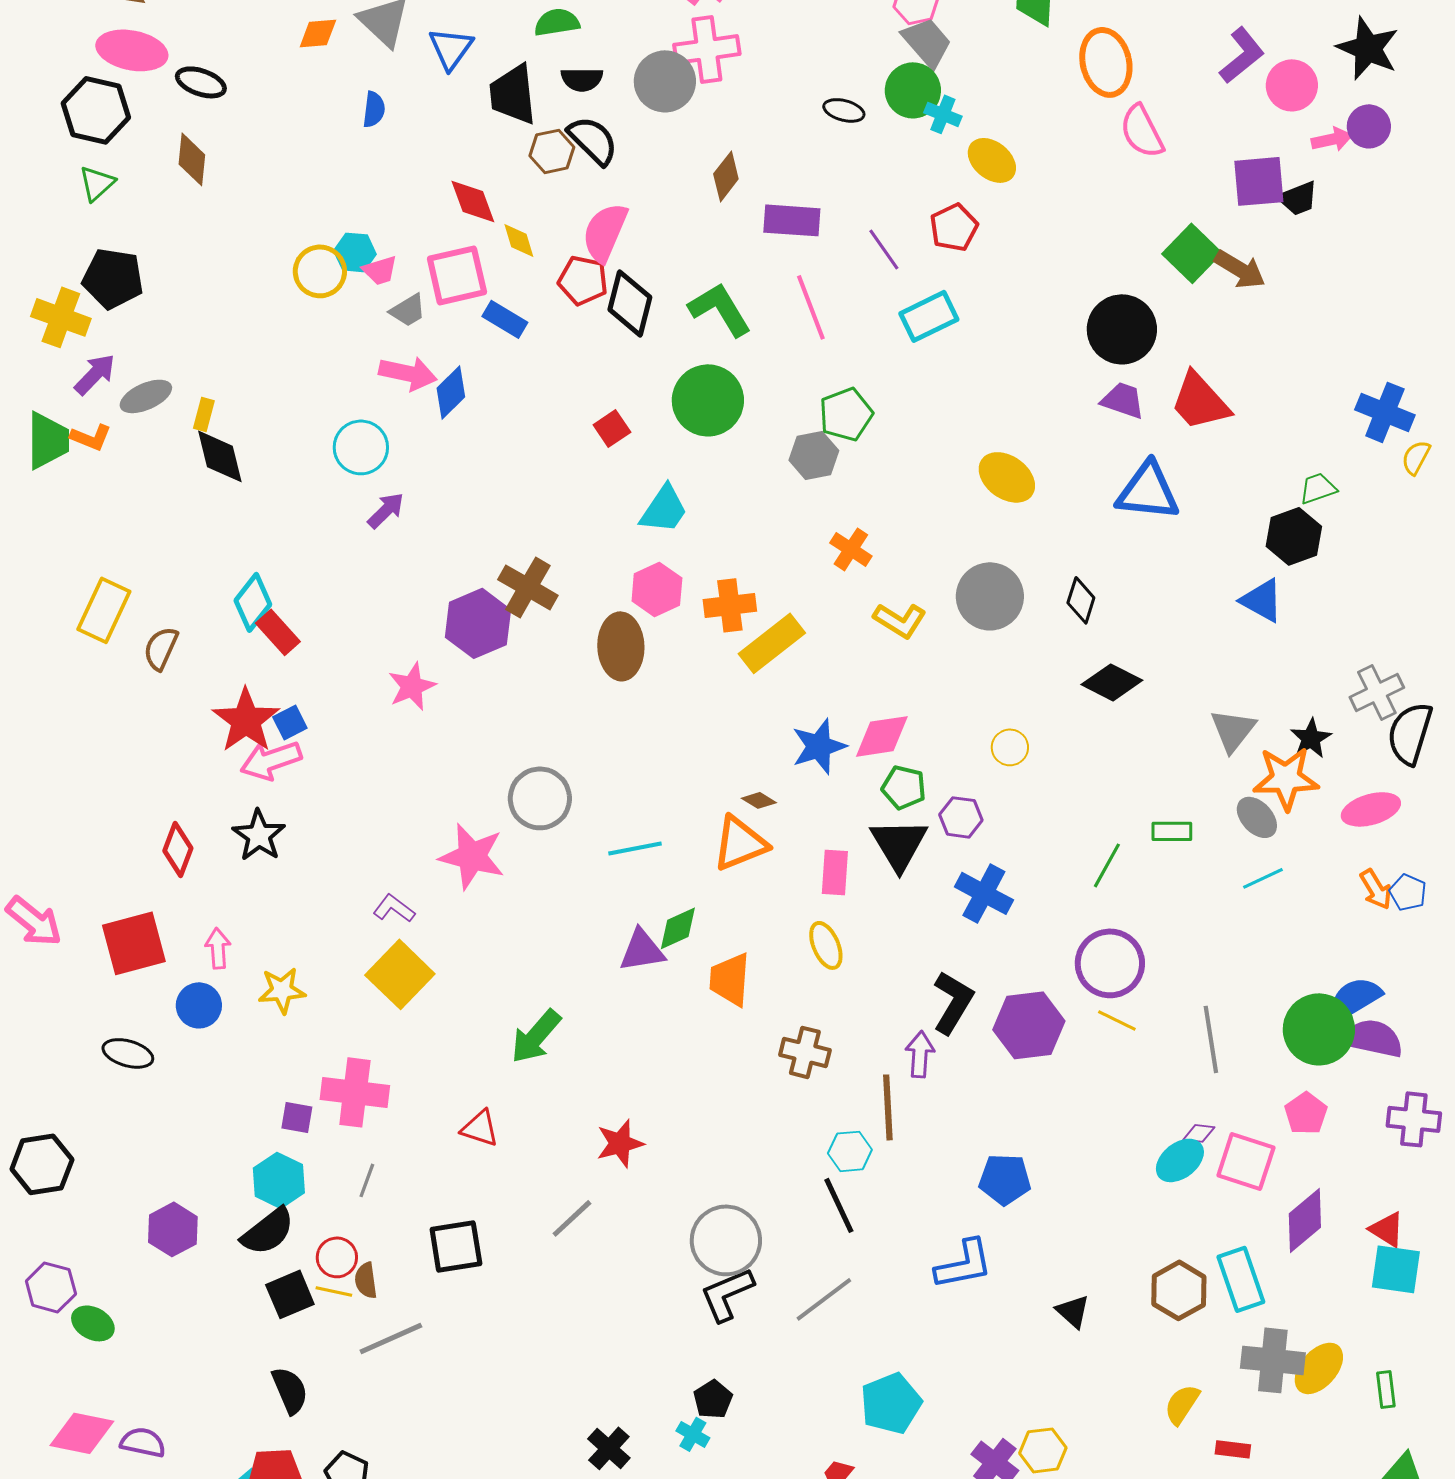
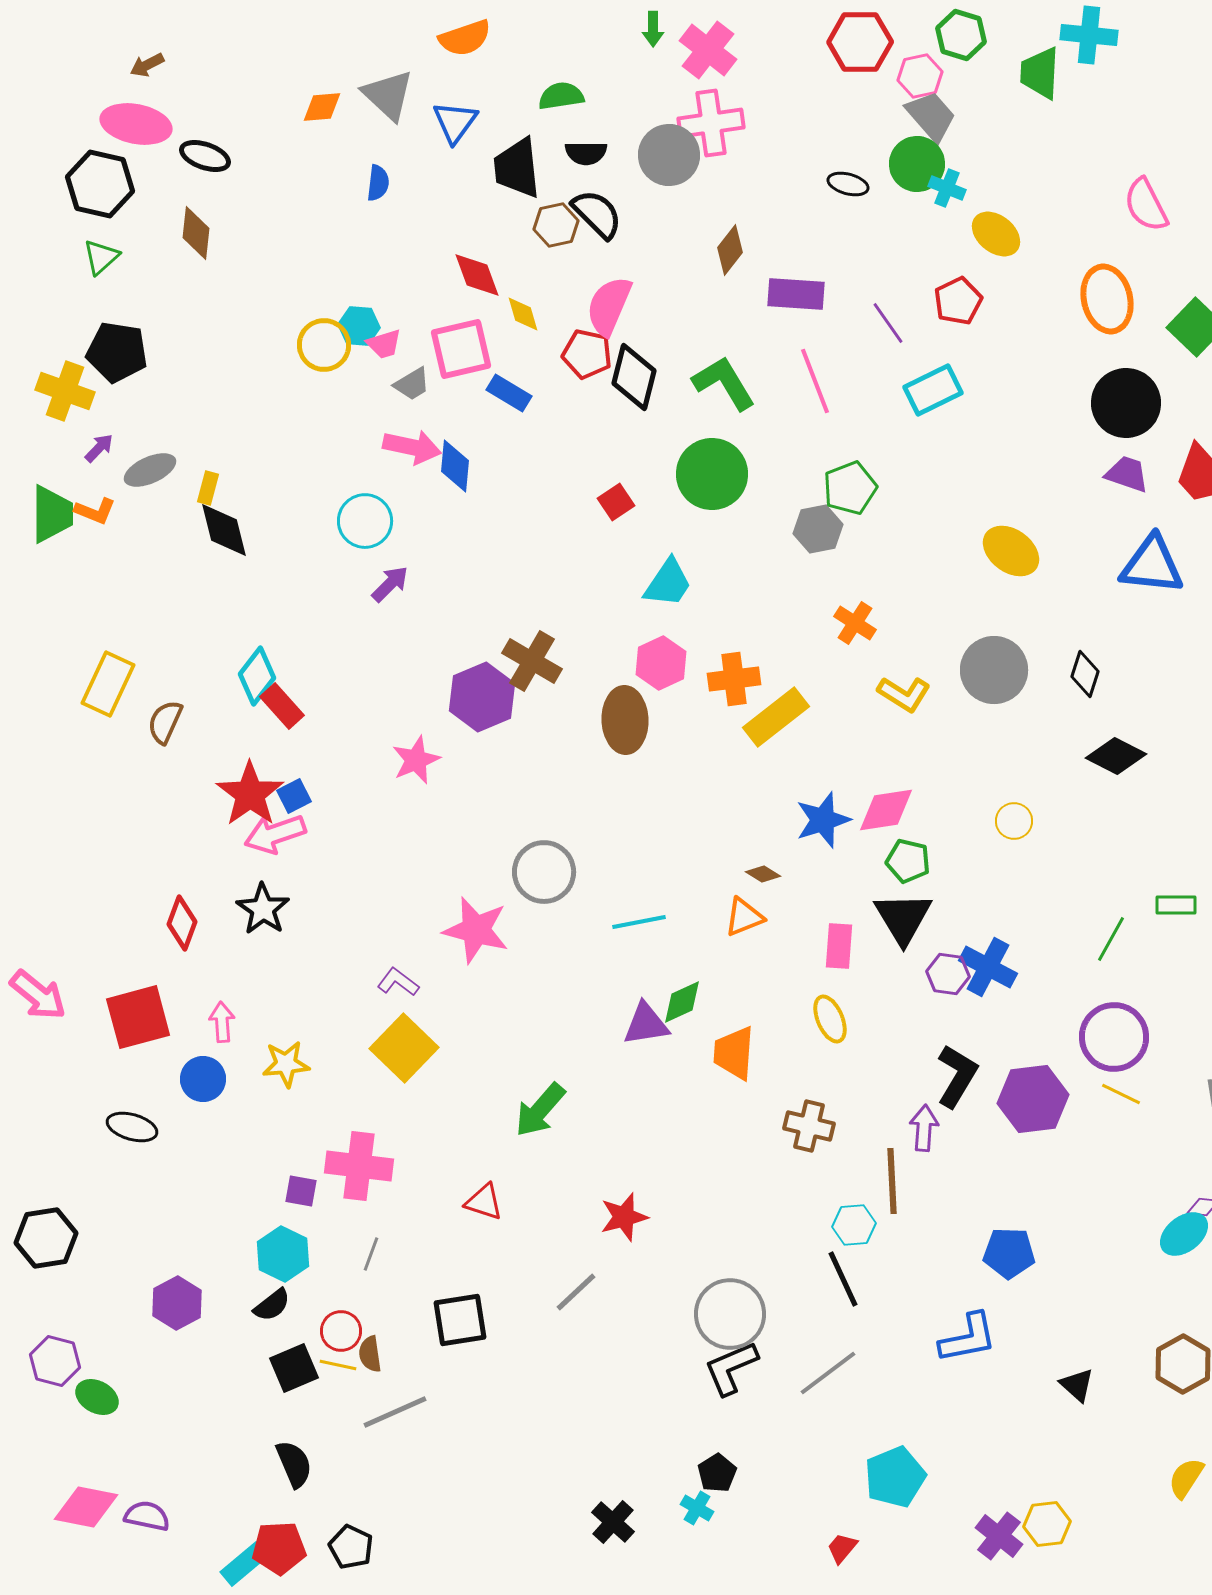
orange ellipse: (1106, 62) -> (1107, 299), moved
purple arrow: (95, 374) -> (99, 448), size x0.7
blue diamond: (451, 392) -> (455, 466), turned -40
purple hexagon: (961, 817) -> (948, 974), moved
orange triangle: (740, 843) -> (744, 917), size x0.7
black semicircle: (268, 1231) -> (272, 1305), size x0.7

